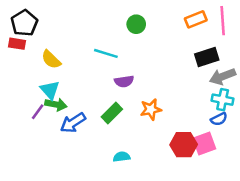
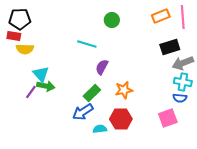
black pentagon: (24, 23) -> (20, 19), turned 30
yellow semicircle: (51, 59) -> (25, 49), moved, turned -42
purple semicircle: (124, 81) -> (102, 67), turned 126
blue semicircle: (219, 119) -> (180, 98), turned 32
blue arrow: (73, 123) -> (83, 112), moved
red hexagon: (184, 145) -> (121, 119), moved

